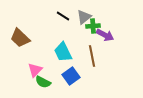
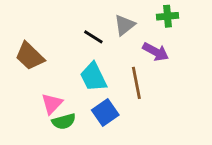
black line: (63, 16) -> (93, 37), moved
green cross: (93, 26) -> (168, 16), moved
green semicircle: (43, 82) -> (64, 121), turned -42

